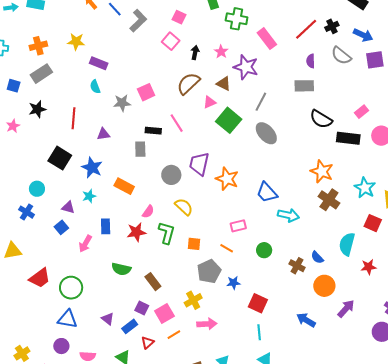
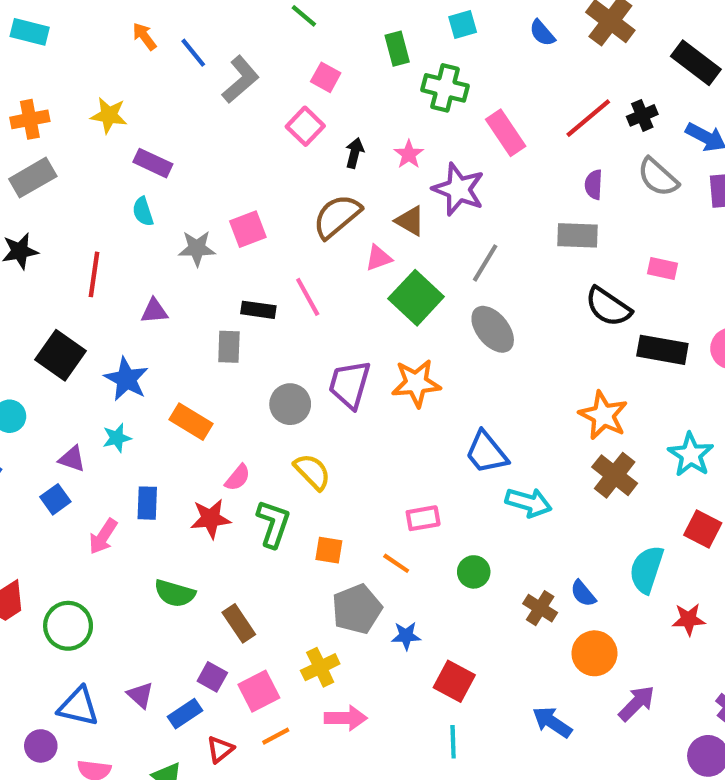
pink rectangle: (361, 112) -> (663, 269), moved, turned 48
orange star: (227, 179) -> (416, 383), moved, turned -30
blue triangle: (67, 319) -> (78, 707), moved

